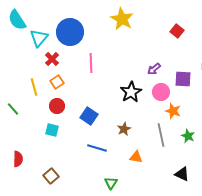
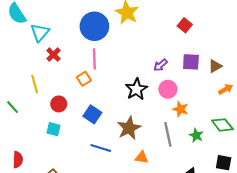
blue circle: (70, 32) -> (94, 26), moved
purple square: (183, 79) -> (191, 62), moved
orange square: (57, 82) -> (84, 79), moved
brown star: (124, 129) -> (129, 128), size x1.6

